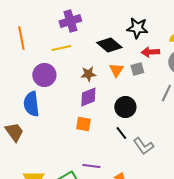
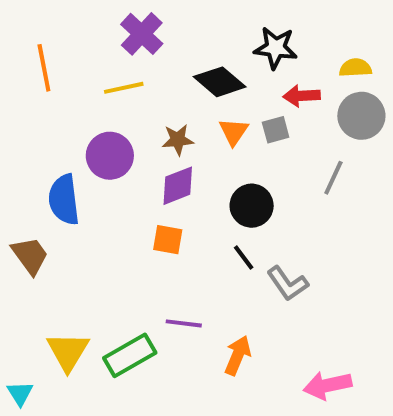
purple cross: (70, 21) -> (142, 34), turned -30
purple circle: (44, 75) -> (110, 156), moved

